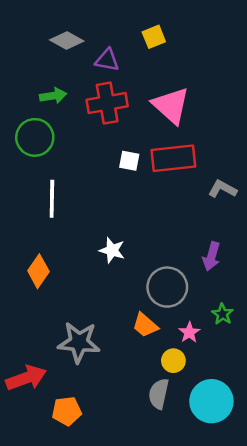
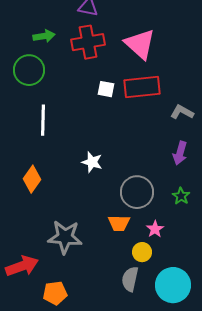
purple arrow: (211, 256) -> (180, 153), moved
green star: (222, 314) -> (181, 196), moved
orange trapezoid: (145, 325) -> (119, 223), turned -40

